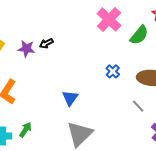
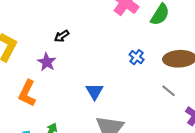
purple star: (26, 49) -> (47, 62), moved, turned 30

